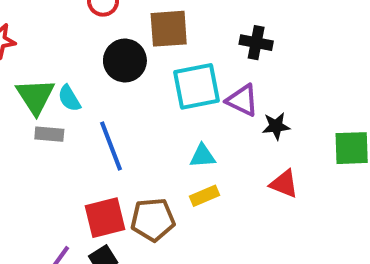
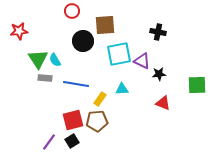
black cross: (256, 43) -> (158, 32), moved
blue line: (111, 146) -> (76, 84), turned -60
yellow rectangle: (204, 196) -> (100, 99), moved, turned -32

